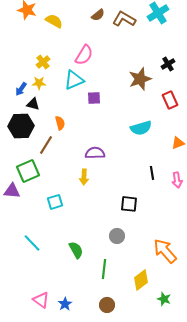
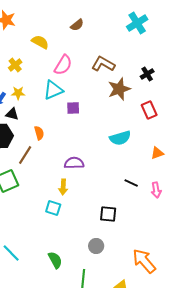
brown L-shape: (124, 19) -> (103, 64), moved
yellow semicircle: (54, 21) -> (40, 42), moved
yellow cross: (43, 62) -> (15, 65), moved
black line: (152, 173) -> (131, 183), turned -56
cyan square: (55, 202) -> (53, 208), moved, turned 35

